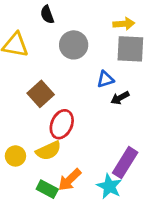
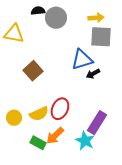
black semicircle: (47, 15) -> (38, 11), turned 104
gray circle: (74, 45) -> (56, 18), moved
blue triangle: (105, 79) -> (82, 60), size x1.6
red ellipse: (62, 124) -> (60, 109), moved

